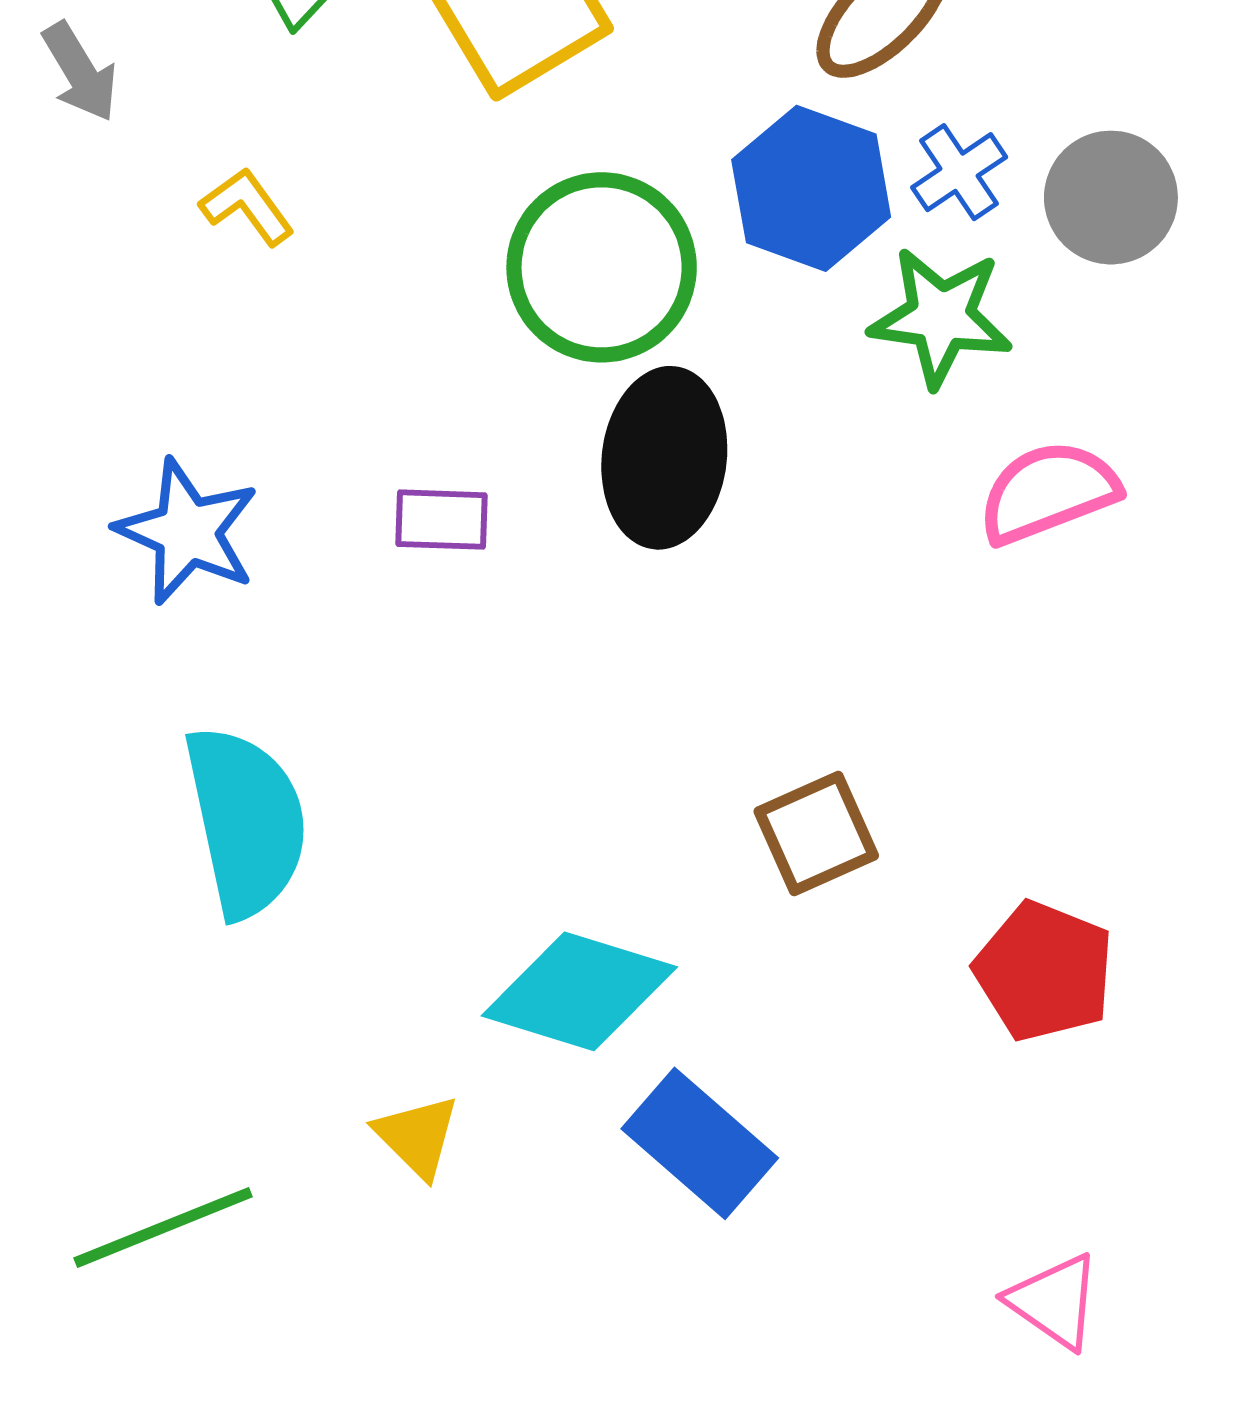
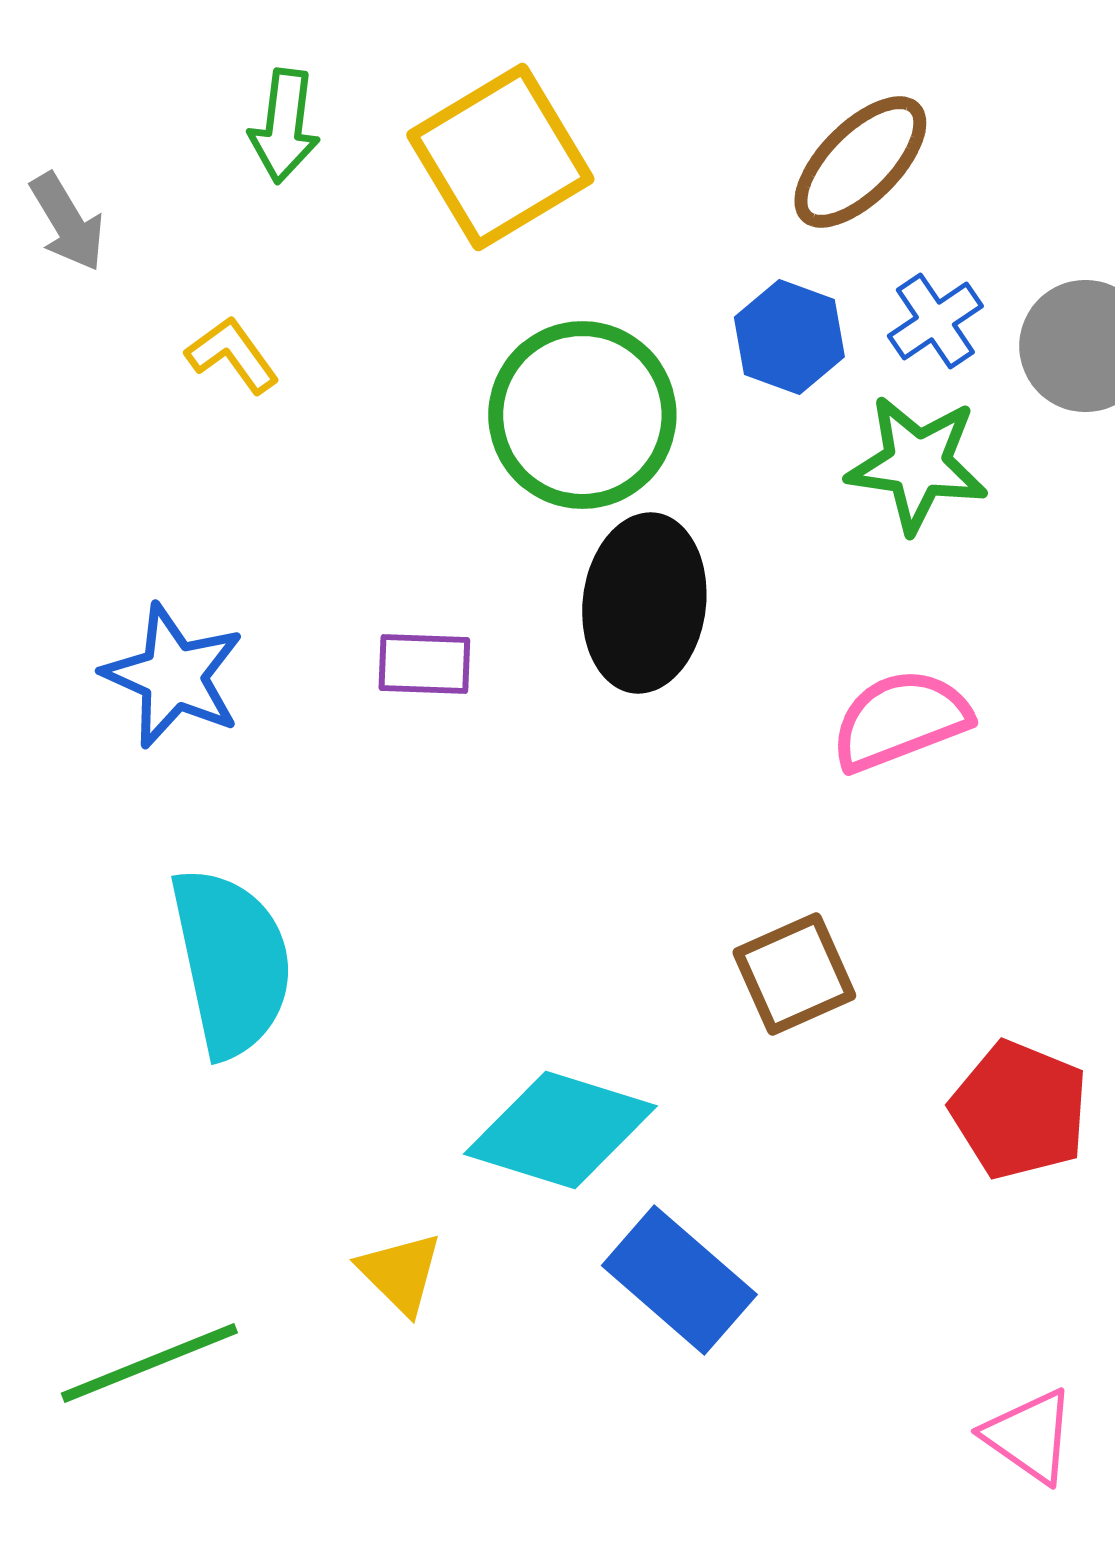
blue hexagon: (811, 188) -> (789, 337), size x0.7
pink semicircle: (1048, 492) -> (900, 720), moved

